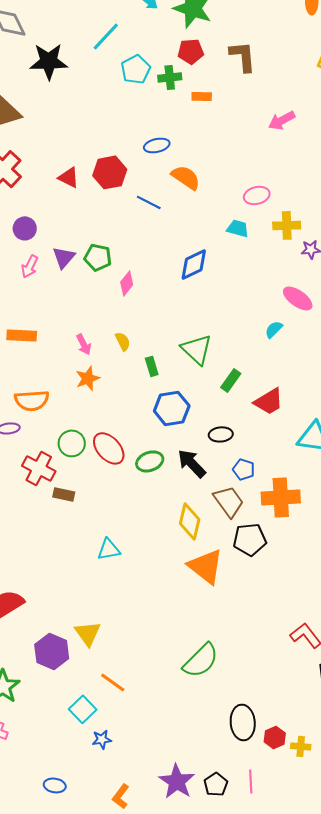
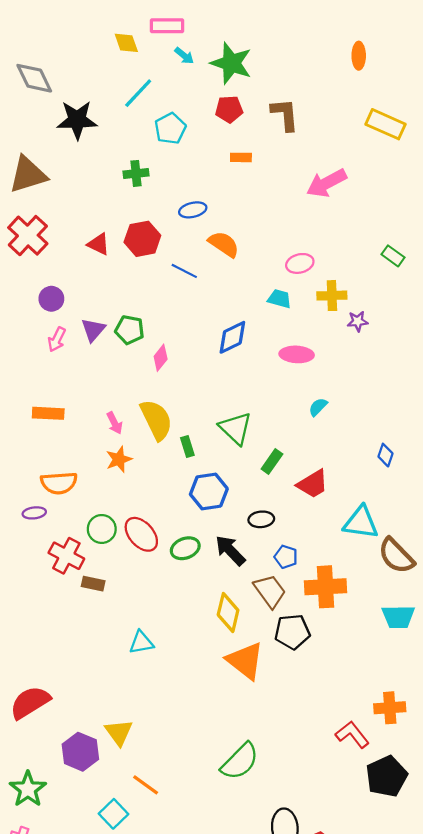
green cross: (170, 77) -> (136, 173), moved
pink arrow: (282, 120) -> (327, 183), size x1.4
pink ellipse: (298, 298) -> (297, 354), moved, turned -32
yellow semicircle: (123, 341) -> (156, 420), size x2.0

